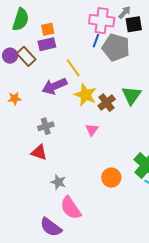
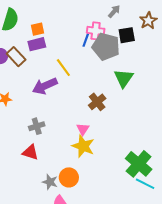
pink cross: (102, 21) -> (96, 31), moved, size x0.7
black square: (134, 24) -> (127, 35), moved
yellow star: (85, 95) -> (83, 146), moved
green triangle: (131, 95) -> (124, 78), moved
orange circle: (111, 178) -> (69, 177), moved

